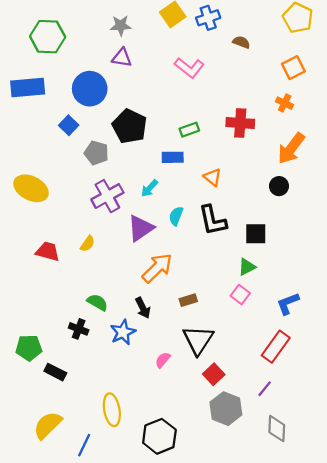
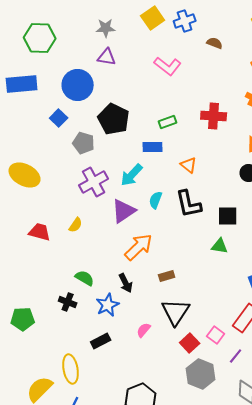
cyan arrow: (149, 188) -> (132, 175), size x1.4
green triangle: (247, 267) -> (220, 246), turned 36
pink square: (240, 295) -> (216, 335), moved
black rectangle: (55, 372) -> (101, 341), moved, turned -54
yellow ellipse: (112, 410) -> (71, 369), moved

